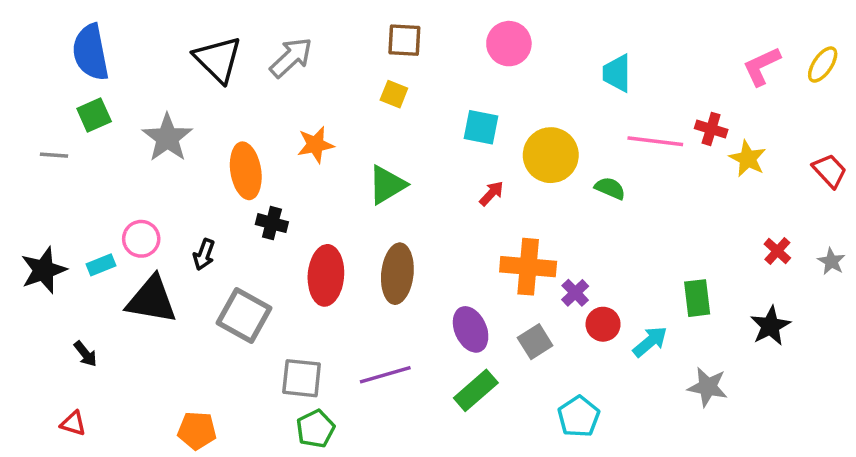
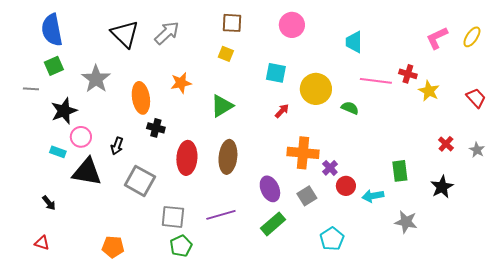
cyan rectangle: (101, 265) -> (58, 152), turned 42
black star: (44, 270) -> (64, 111), moved
cyan arrow: (650, 342) -> (373, 196), turned -150

